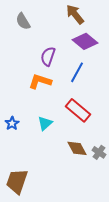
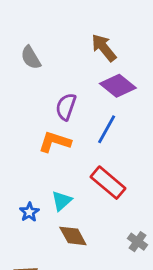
blue star: (12, 123) -> (29, 212), moved
brown diamond: (77, 148) -> (73, 236), moved

